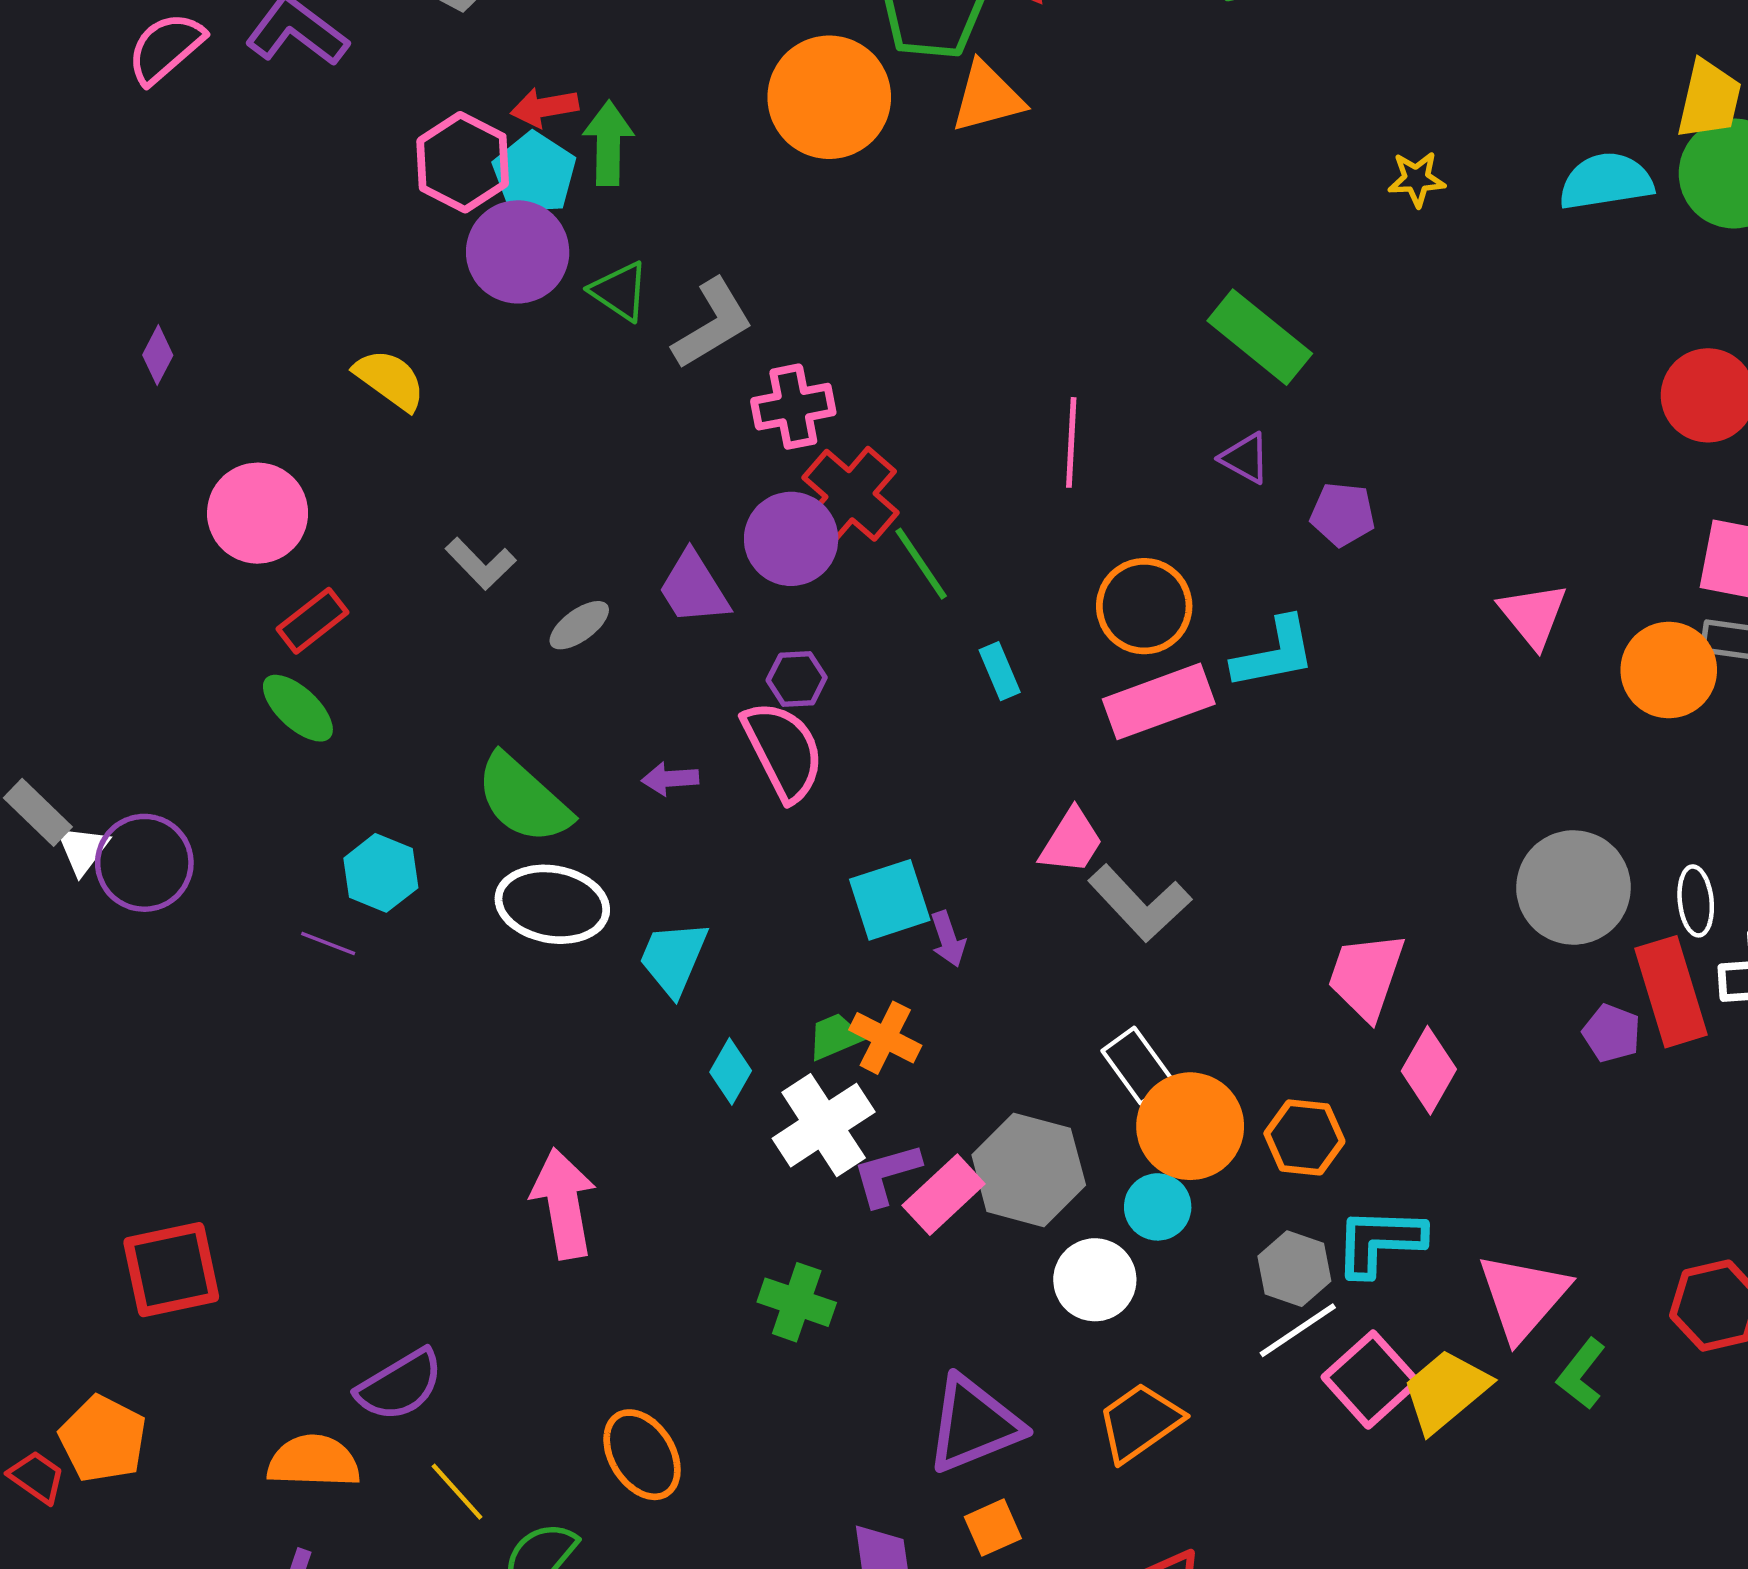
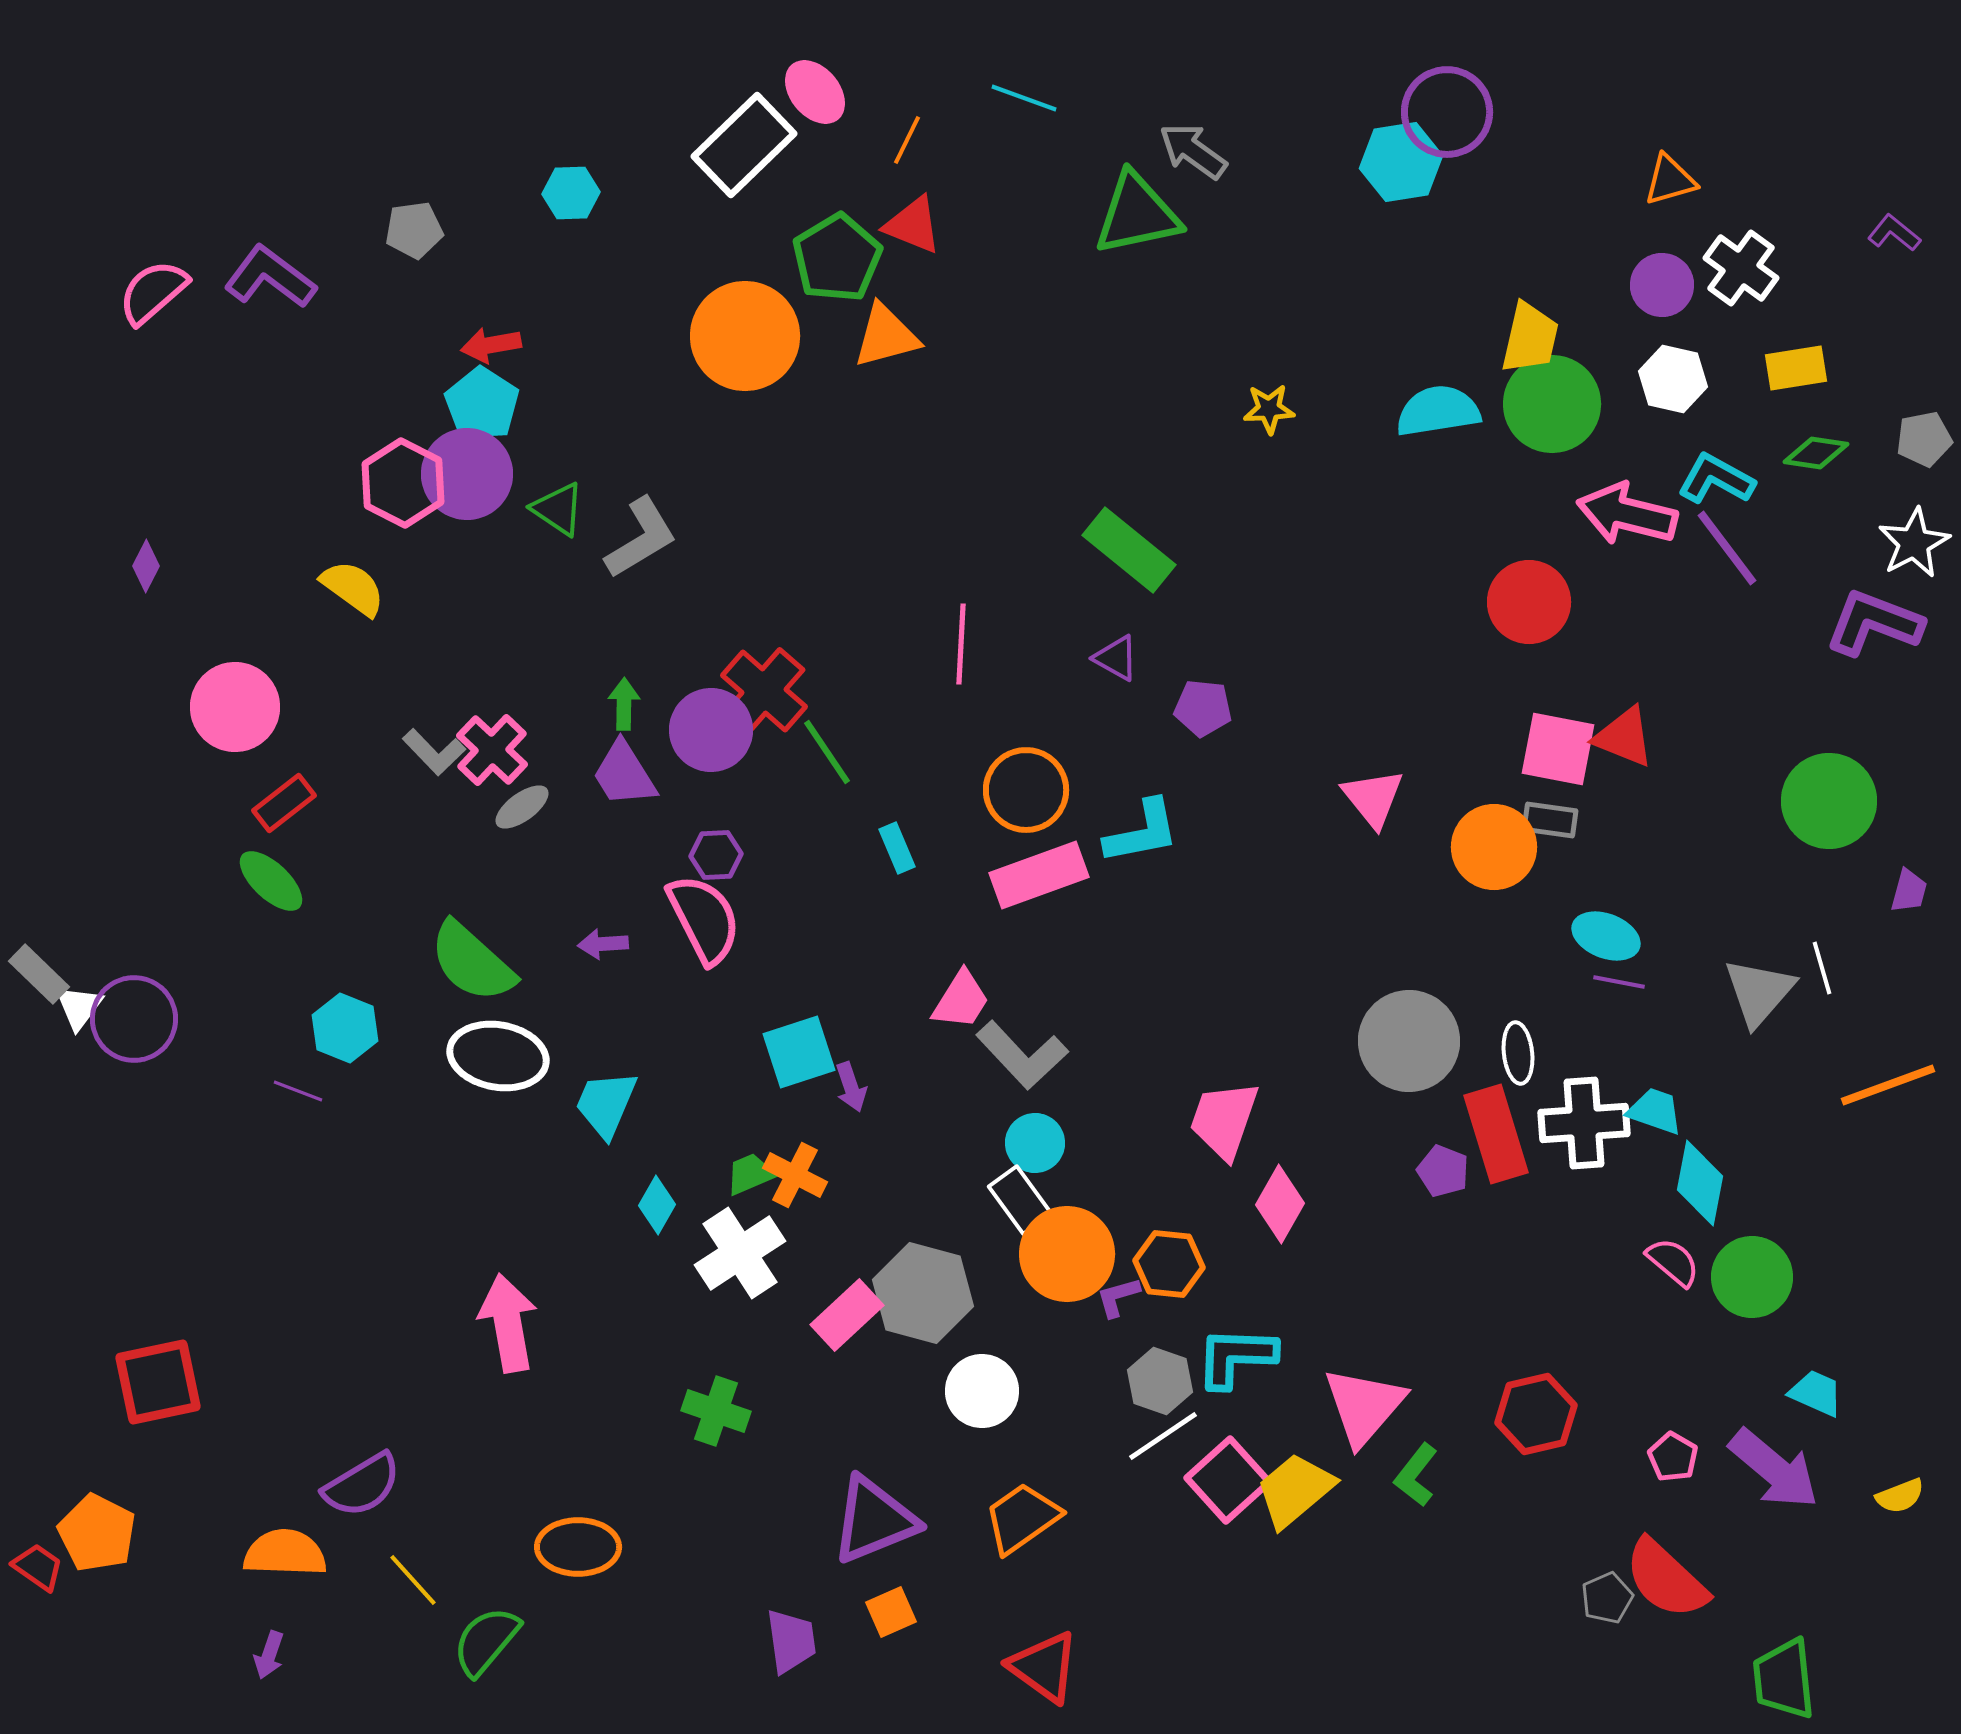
green arrow: (608, 143) -> (624, 704), moved, size x0.7
pink hexagon: (463, 162) -> (403, 483), moved
pink cross: (793, 407) -> (492, 750), moved, turned -36
purple L-shape: (886, 1174) -> (1118, 1297), moved, size x0.7
cyan circle: (1158, 1207) -> (1035, 1143), moved
orange ellipse: (642, 1455) -> (578, 1547), turned -58

